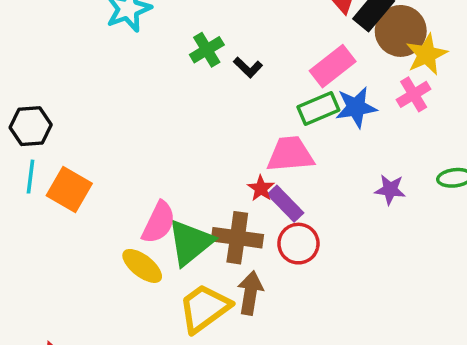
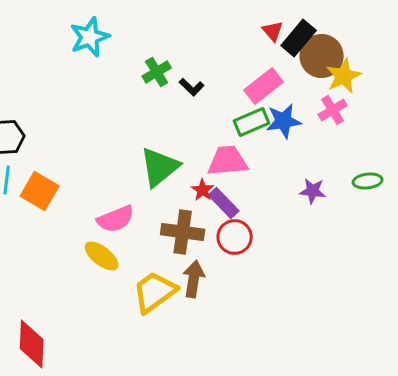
pink semicircle: (159, 222) -> (116, 219), turned 42
green triangle: (190, 242) -> (160, 167), moved

